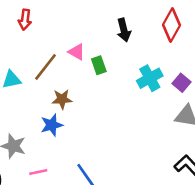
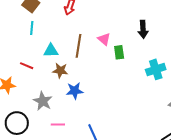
brown line: (46, 67) -> (78, 46), turned -40
brown star: (62, 99) -> (60, 71), moved

